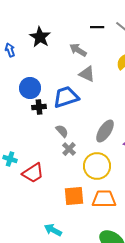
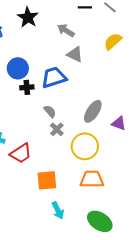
orange square: (74, 196) -> (47, 180), moved
cyan arrow: (53, 230) -> (58, 210), moved, turned -144

